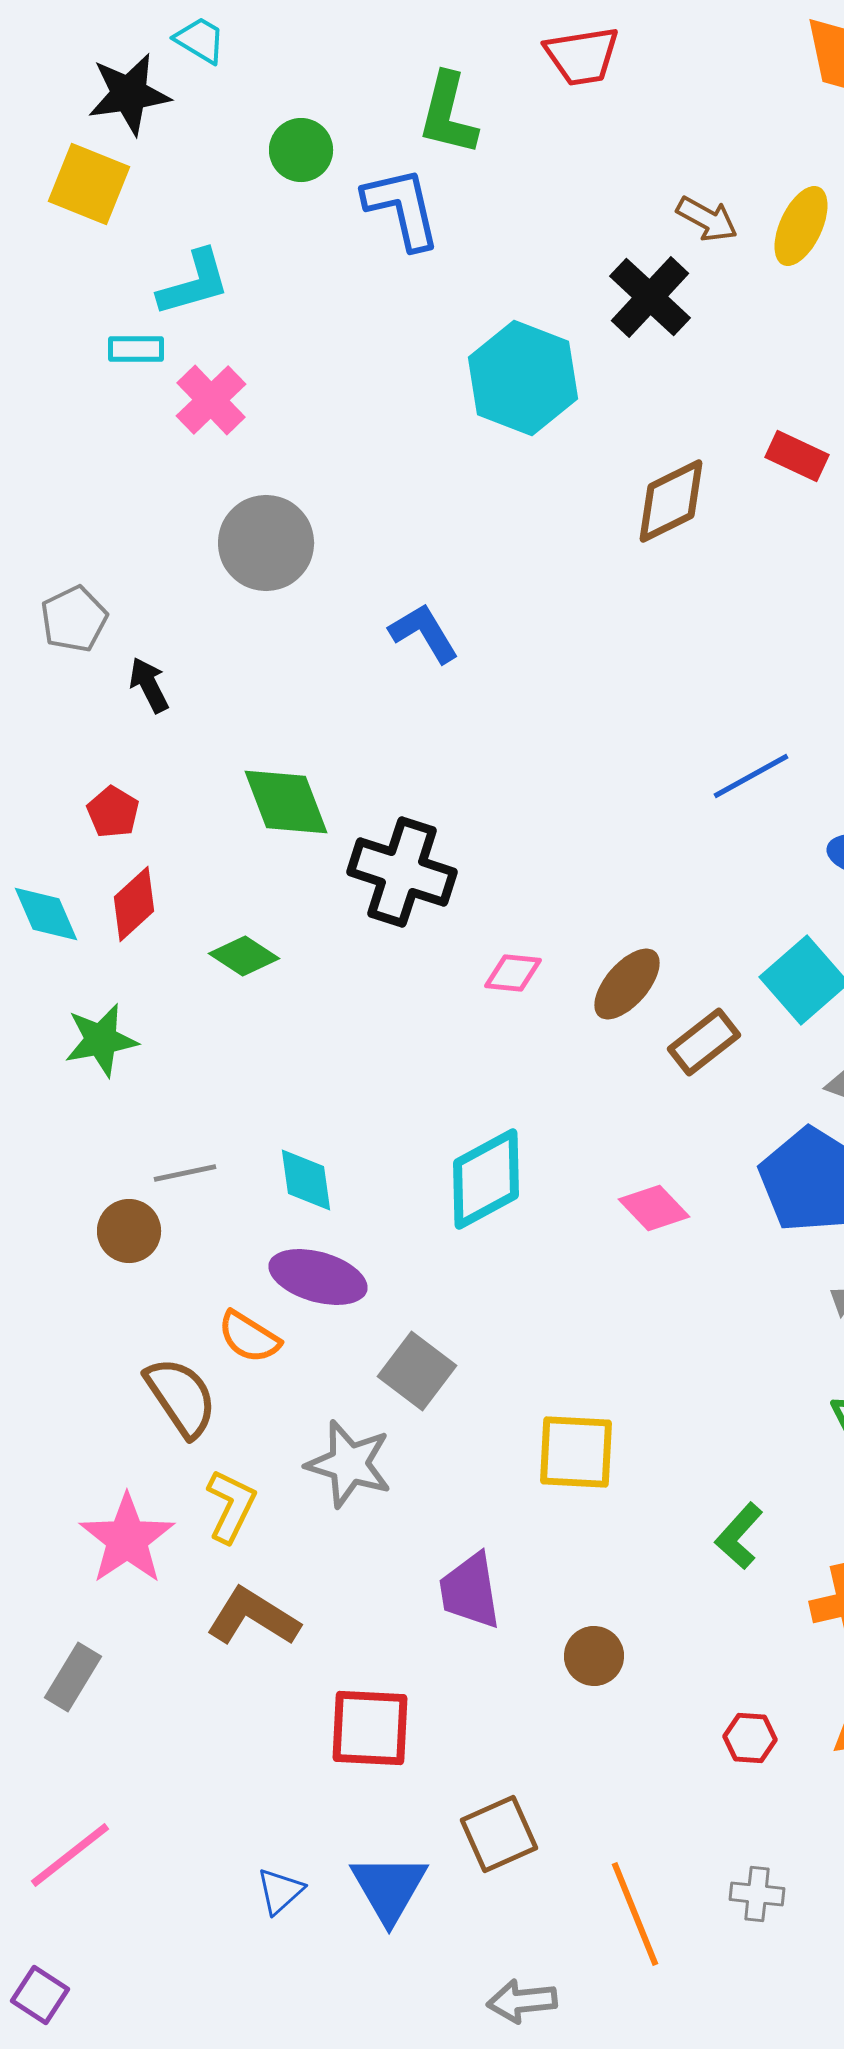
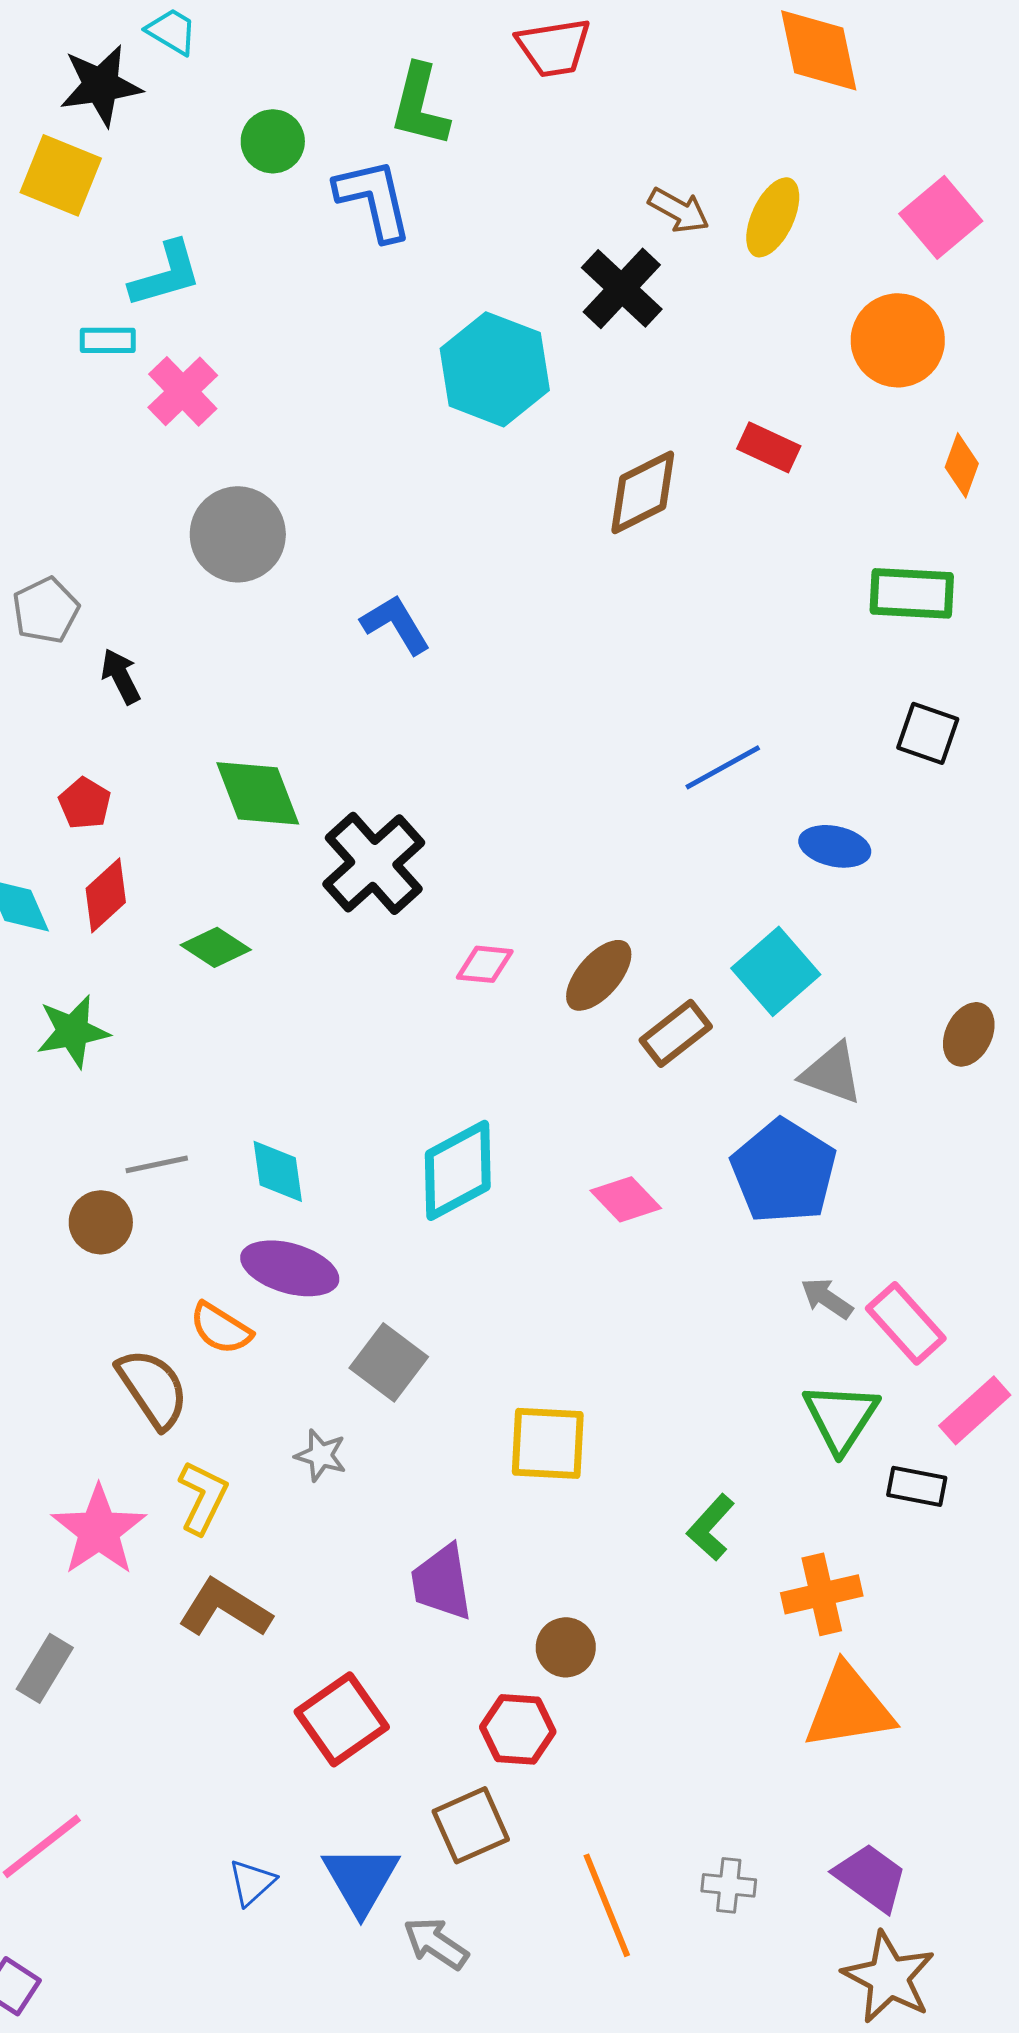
black cross: (402, 872) -> (374, 863), turned 30
gray star: (349, 1464) -> (321, 1455), size x0.6
red square: (370, 1728) -> (342, 1719), turned -38
red hexagon: (750, 1738) -> (518, 1729), moved, size x1.4
gray arrow: (522, 2001) -> (436, 1943), moved, turned 40

